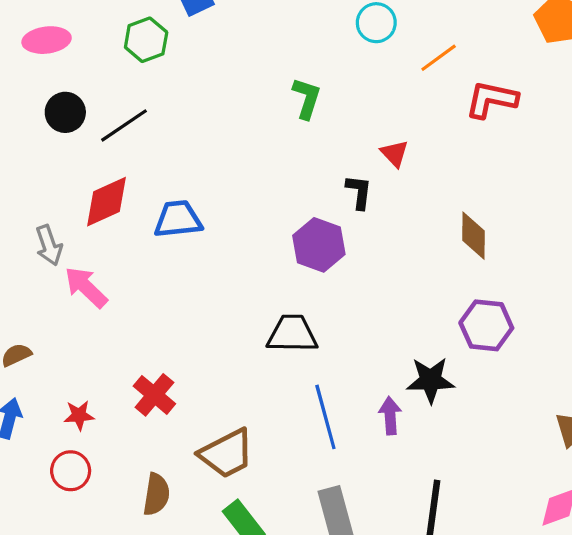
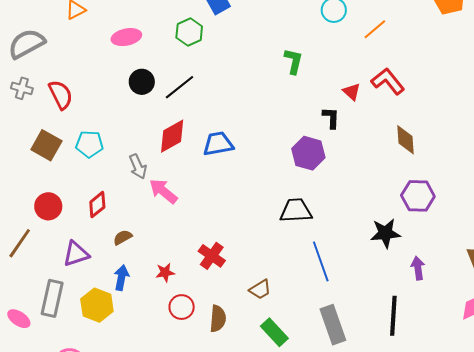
red L-shape: (491, 99) -> (388, 81), moved, turned 44
purple arrow: (390, 416) -> (418, 268), moved
brown trapezoid: (227, 454) -> (260, 289), size x0.6
red circle: (71, 471) -> (182, 307), moved

